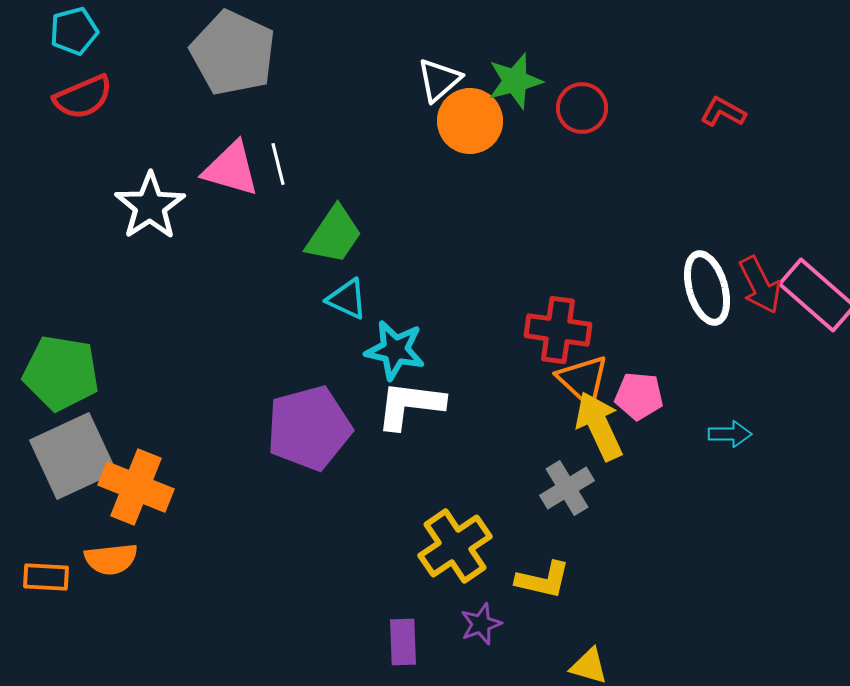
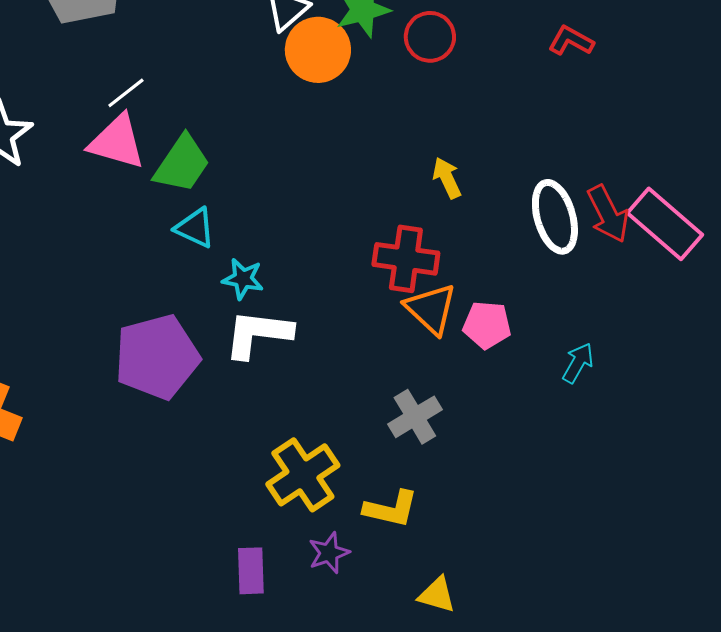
white line: (278, 164) -> (126, 93), turned 66
pink triangle: (231, 169) -> (117, 142), moved
cyan star: (395, 350) -> (243, 279), size x0.7
yellow arrow: (599, 426) -> (447, 178), moved, size x0.6
cyan arrow: (730, 434) -> (578, 363), turned -60

